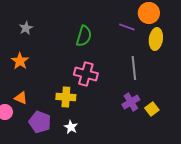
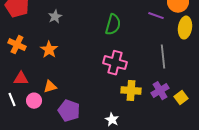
yellow cross: (66, 97) -> (131, 91), moved
orange triangle: (21, 98) -> (50, 87), turned -40
white star: (71, 127) -> (112, 120), moved

